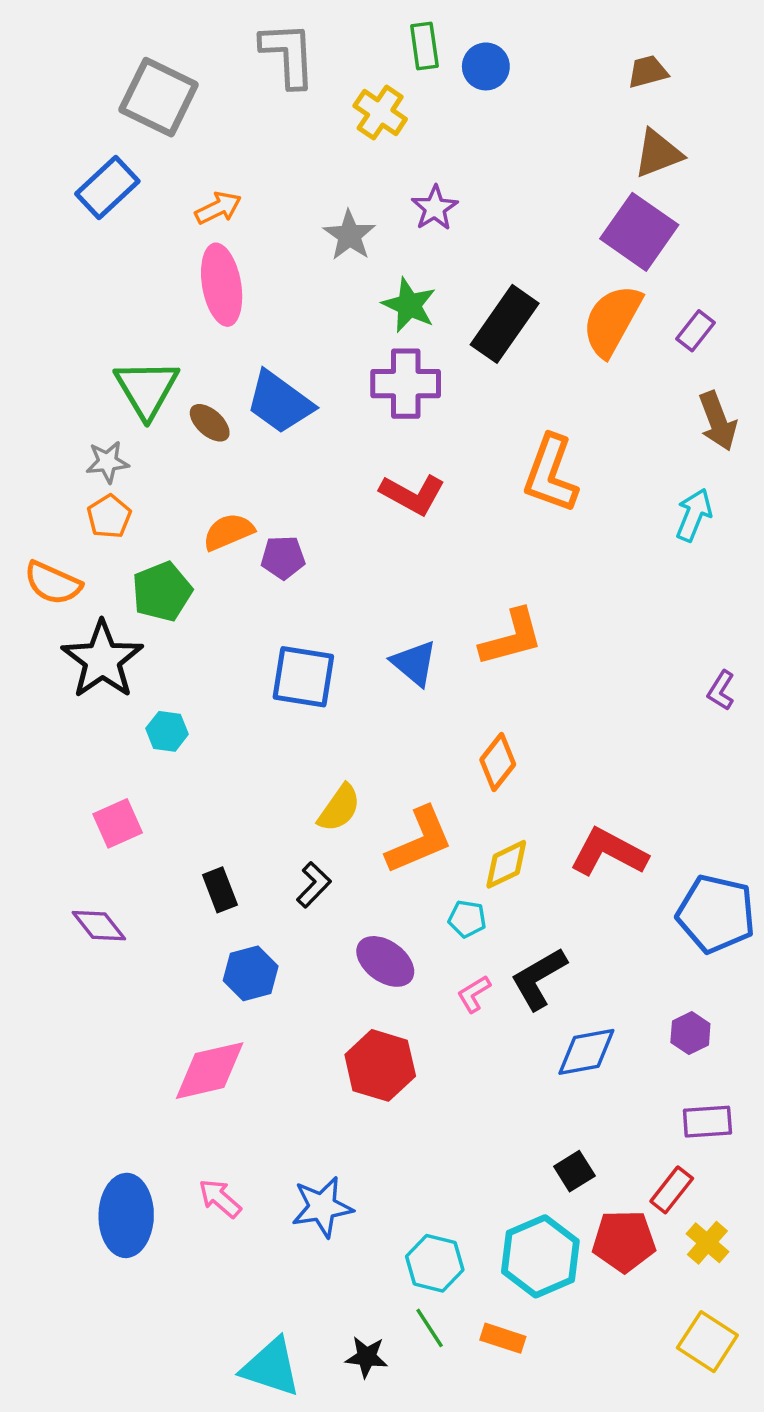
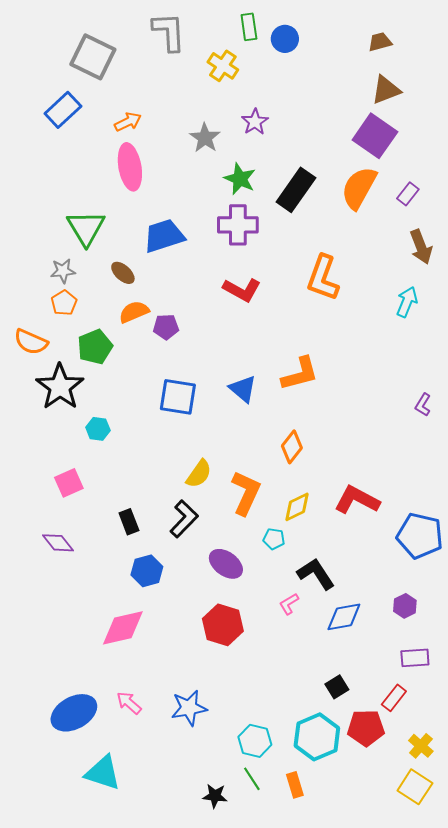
blue trapezoid: (280, 402) -> (164, 236), turned 126
brown ellipse: (210, 423) -> (123, 273), moved
orange L-shape: (419, 840) -> (246, 493), turned -42
black L-shape: (314, 885) -> (184, 519), size x1.4
black L-shape: (539, 978) -> (316, 574), turned 87
pink L-shape: (474, 994) -> (289, 604), moved
blue ellipse: (126, 1215) -> (74, 713), turned 60
yellow cross: (707, 1243) -> (421, 746), moved
orange rectangle: (503, 1338) -> (295, 785), turned 55
cyan triangle: (271, 1367) -> (103, 773), moved

